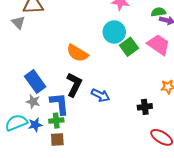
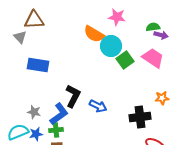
orange semicircle: (77, 53) -> (94, 34), moved
blue rectangle: (35, 82) -> (38, 65), moved, turned -45
blue L-shape: (59, 104) -> (59, 114), turned 60
black cross: (145, 107) -> (140, 117), size x1.5

